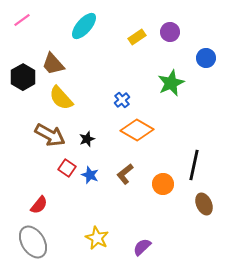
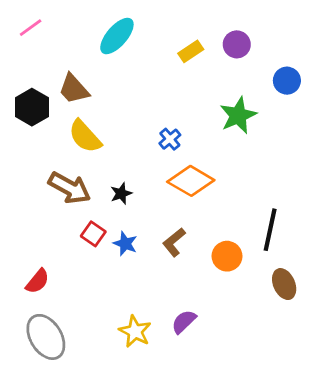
red semicircle: (39, 205) -> (38, 281), moved
purple semicircle: (142, 247) -> (184, 322), moved

